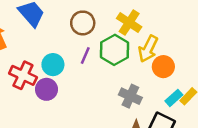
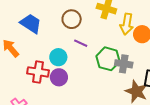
green hexagon: (114, 50) -> (108, 59), moved
purple line: (85, 56) -> (81, 43), turned -72

